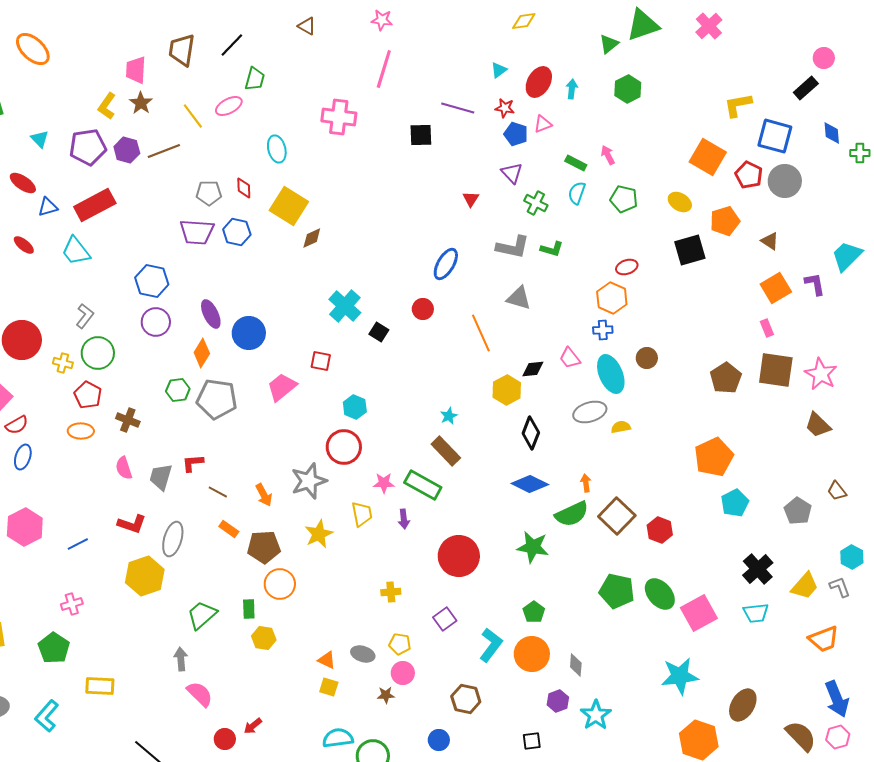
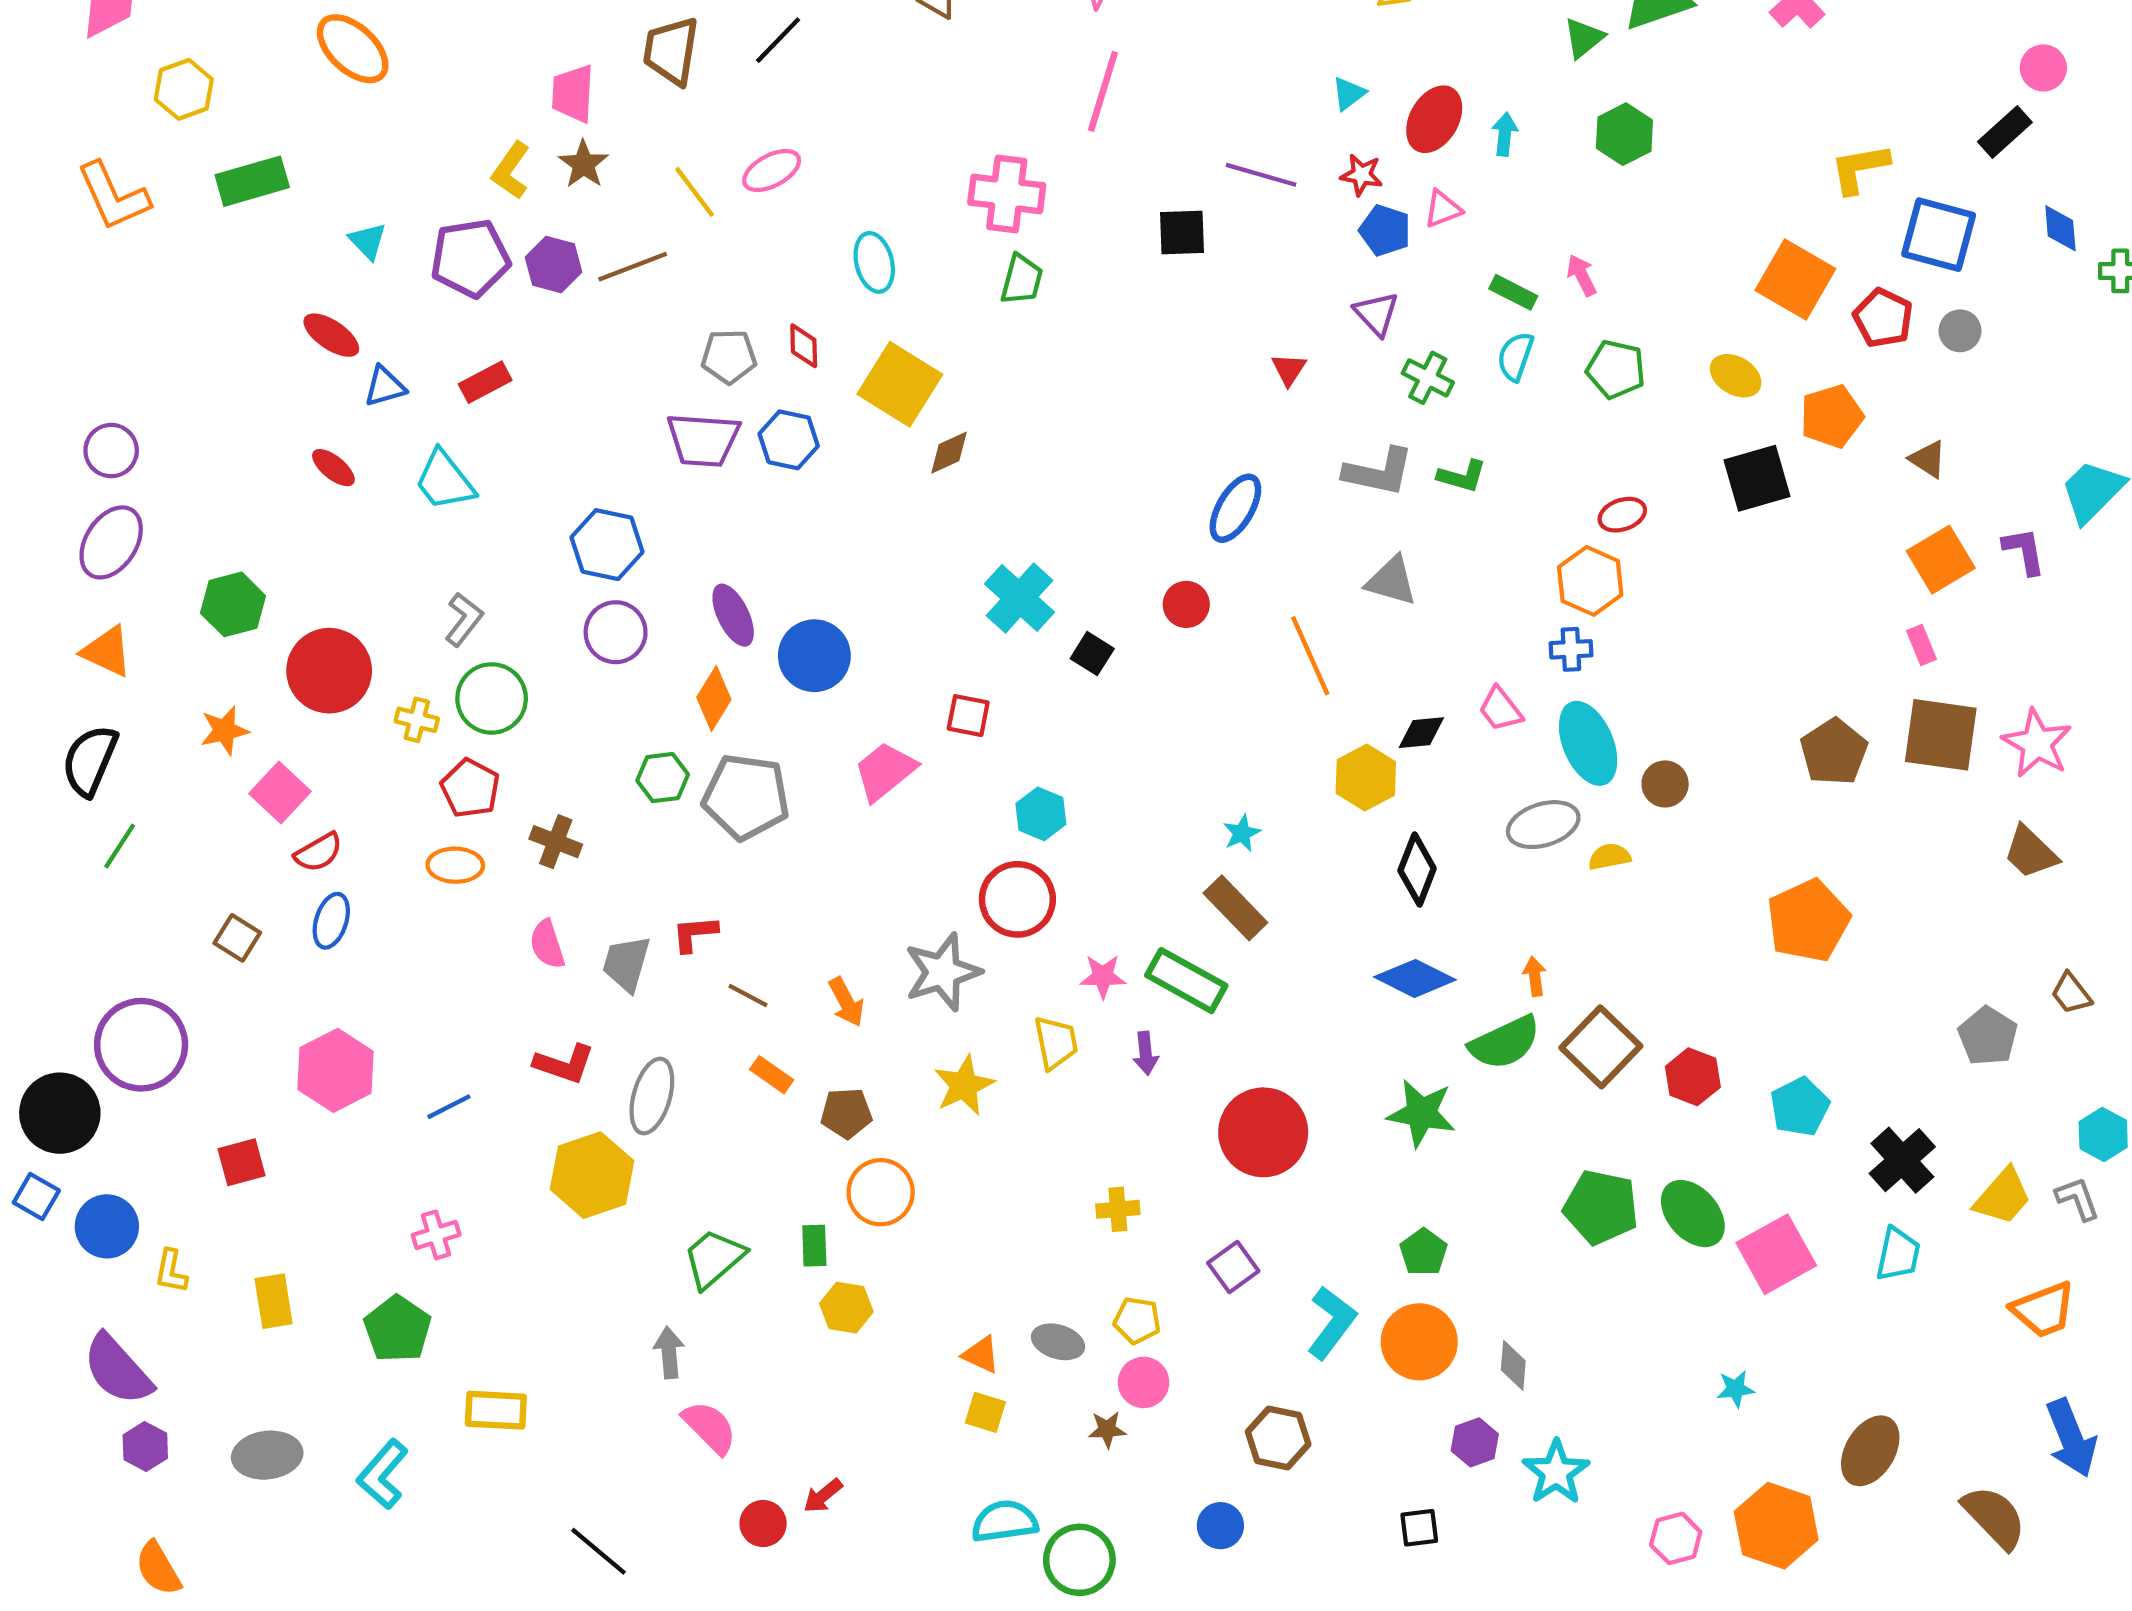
green trapezoid: (255, 79) -> (1022, 280), moved
gray circle: (785, 181) -> (1960, 331), size x0.6
red rectangle: (95, 205) -> (485, 382), size x0.6
brown circle: (647, 358) -> (1665, 784), moved
cyan pentagon: (735, 503) -> (1800, 1107), moved
brown pentagon: (264, 547) -> (846, 1113), size x0.7
cyan trapezoid: (756, 613) -> (1898, 1254), turned -72
cyan star: (680, 676) -> (1736, 1389), size x0.5
pink hexagon: (838, 737) -> (1676, 1538), moved

